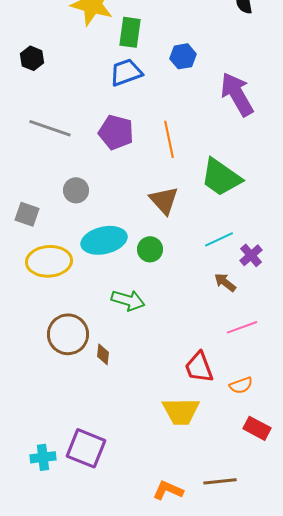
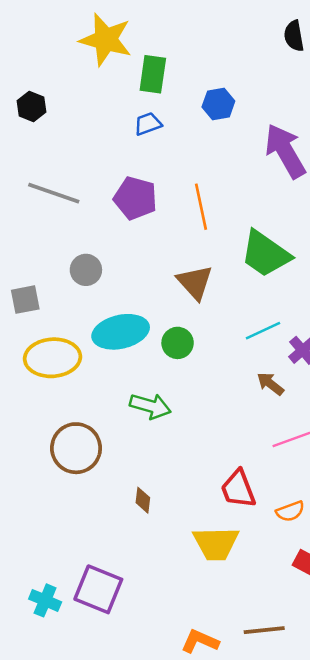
blue trapezoid: (126, 72) -> (148, 124), size x0.7
gray square: (27, 214) -> (25, 300), turned -30
brown diamond: (103, 354) -> (143, 500), moved
cyan cross: (43, 457) -> (45, 600), turned 30

